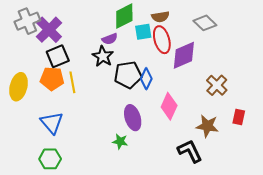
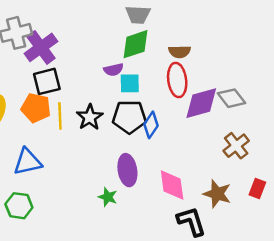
gray diamond: (205, 23) -> (231, 98), moved
cyan square: (143, 32) -> (130, 83), moved
black star: (103, 56) -> (90, 117), moved
pink diamond: (169, 106) -> (172, 185), moved, turned -40
blue triangle: (52, 123) -> (28, 162), turned 50

